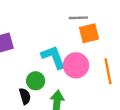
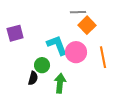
orange square: (89, 33) -> (87, 25), turned -30
black semicircle: (25, 96) -> (33, 78), turned 32

